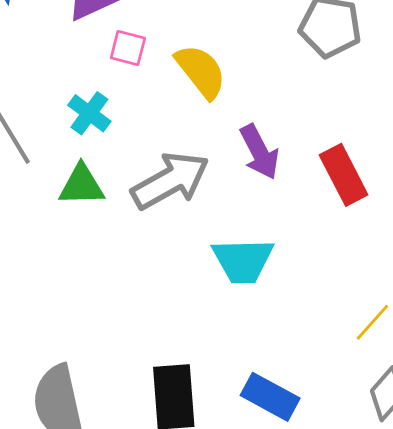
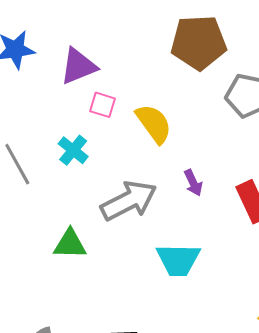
purple arrow: (259, 152) -> (193, 183), size x0.7
green triangle: (82, 185) -> (70, 244), moved

